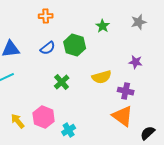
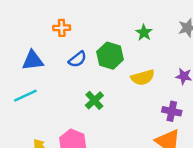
orange cross: (46, 16) -> (62, 28), moved
yellow semicircle: (102, 77) -> (143, 77), moved

